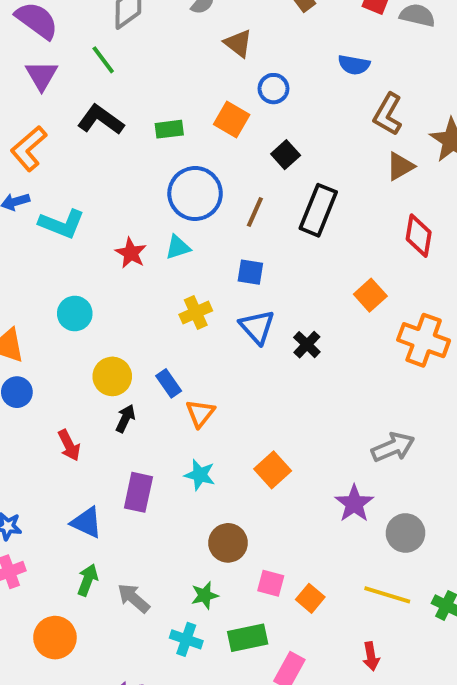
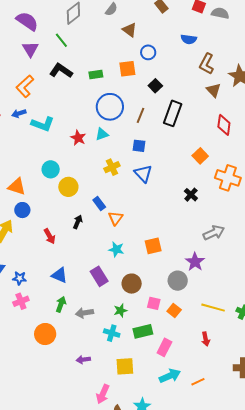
orange square: (232, 120) -> (127, 69), turned -36
brown triangle: (400, 166) -> (214, 90), turned -42
black cross: (307, 345) -> (191, 195), moved
yellow circle: (112, 376) -> (68, 187), moved
orange square: (273, 470) -> (153, 246), turned 30
purple rectangle: (138, 492) -> (99, 276), moved, turned -42
gray circle: (405, 533) -> (178, 281), moved
gray arrow: (134, 598) -> (84, 313), turned -48

